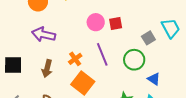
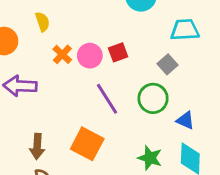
cyan trapezoid: (171, 28) -> (185, 30), moved, turned -55
orange cross: (75, 59) -> (62, 54), moved
brown arrow: (47, 69) -> (37, 146), moved

